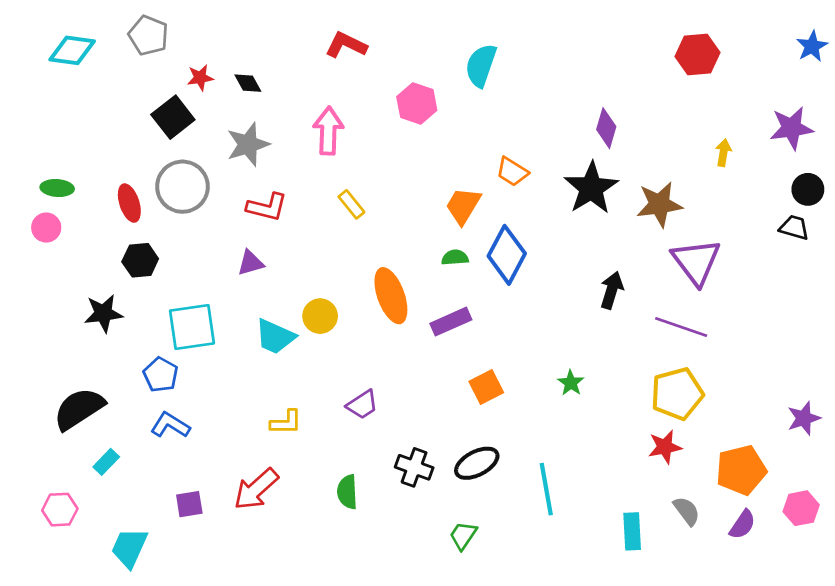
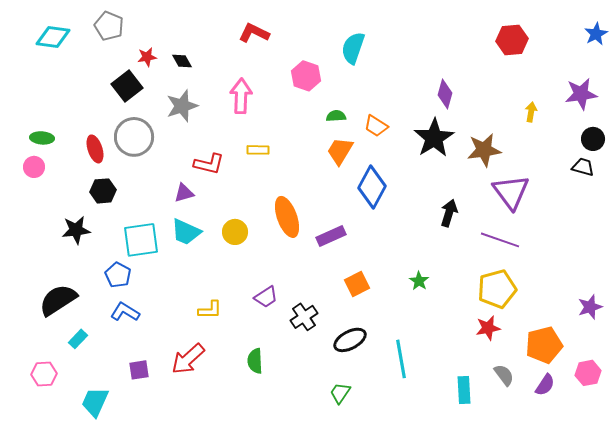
yellow rectangle: (351, 204) -> (258, 150), turned -50
red L-shape: (267, 207) -> (209, 164), moved
green semicircle: (455, 258) -> (336, 116), moved
cyan trapezoid: (275, 337) -> (186, 232), moved
black cross: (414, 467) -> (304, 317), moved, turned 36

